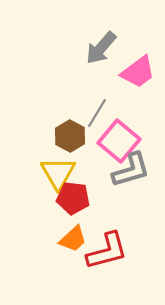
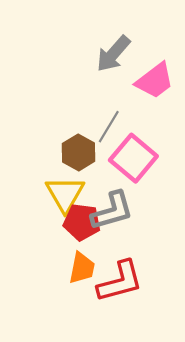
gray L-shape: (131, 170) -> (112, 211), moved
orange trapezoid: (73, 239) -> (82, 268), turned -36

